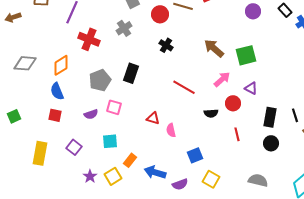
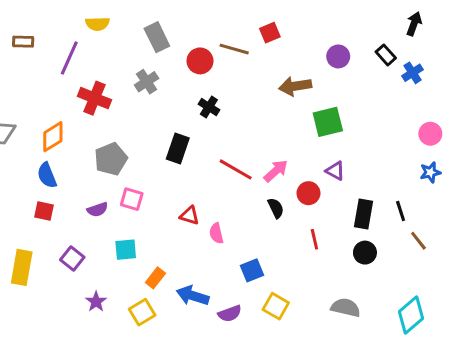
brown arrow: (214, 48) -> (295, 86), moved, turned -50
black rectangle: (131, 73) -> (178, 149), moved
pink arrow: (222, 79) -> (276, 171), moved
black semicircle: (211, 113) -> (276, 208), turned -112
yellow square: (113, 176) -> (142, 312), moved

